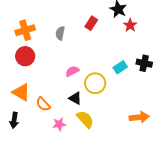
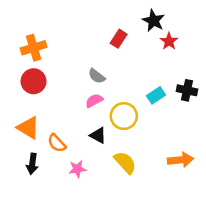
gray semicircle: (60, 33) -> (97, 76), moved, turned -64
yellow semicircle: (85, 119) -> (125, 162), moved
black arrow: (14, 120) -> (32, 164), moved

